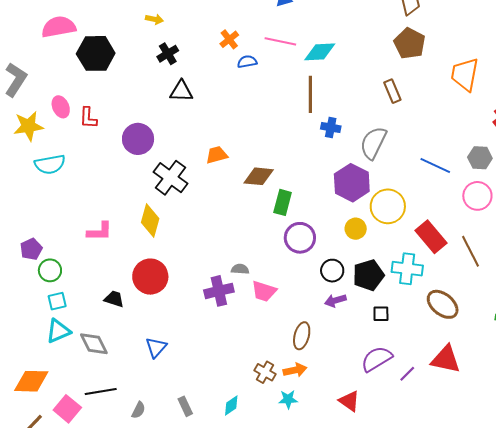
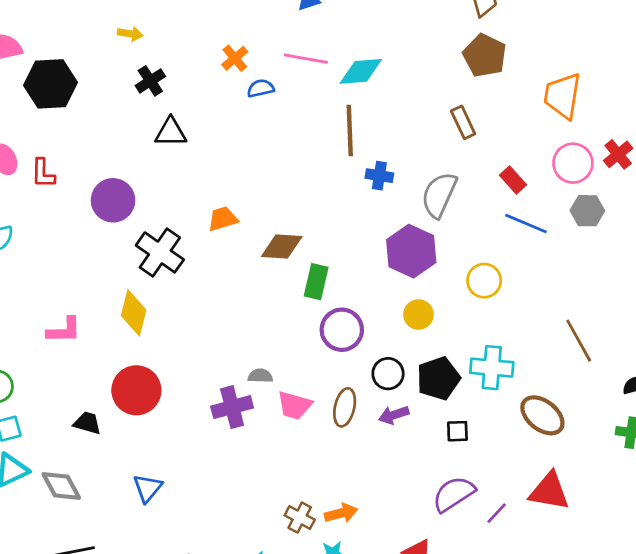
pink circle: (477, 196) -> (573, 163), moved
yellow circle: (388, 206) -> (484, 281), moved, size x0.7
red rectangle: (431, 237) -> (513, 180), moved, size x0.6
brown ellipse: (302, 336) -> (345, 407), moved

